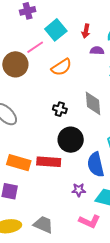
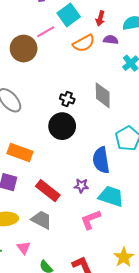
orange semicircle: (61, 67) -> (84, 43), moved
black circle: (71, 140) -> (62, 126), moved
red rectangle: (49, 162) -> (48, 191), moved, turned 30
pink L-shape: (89, 221) -> (90, 220), turned 130

